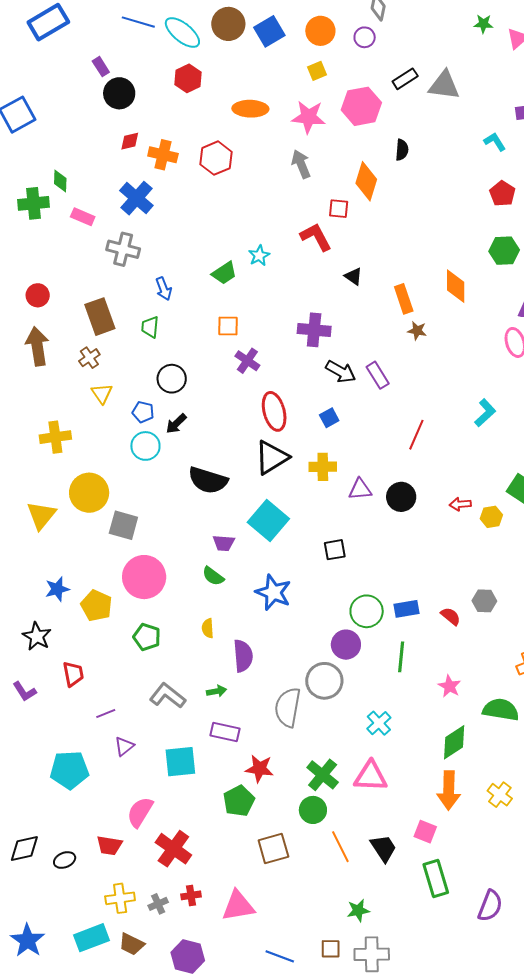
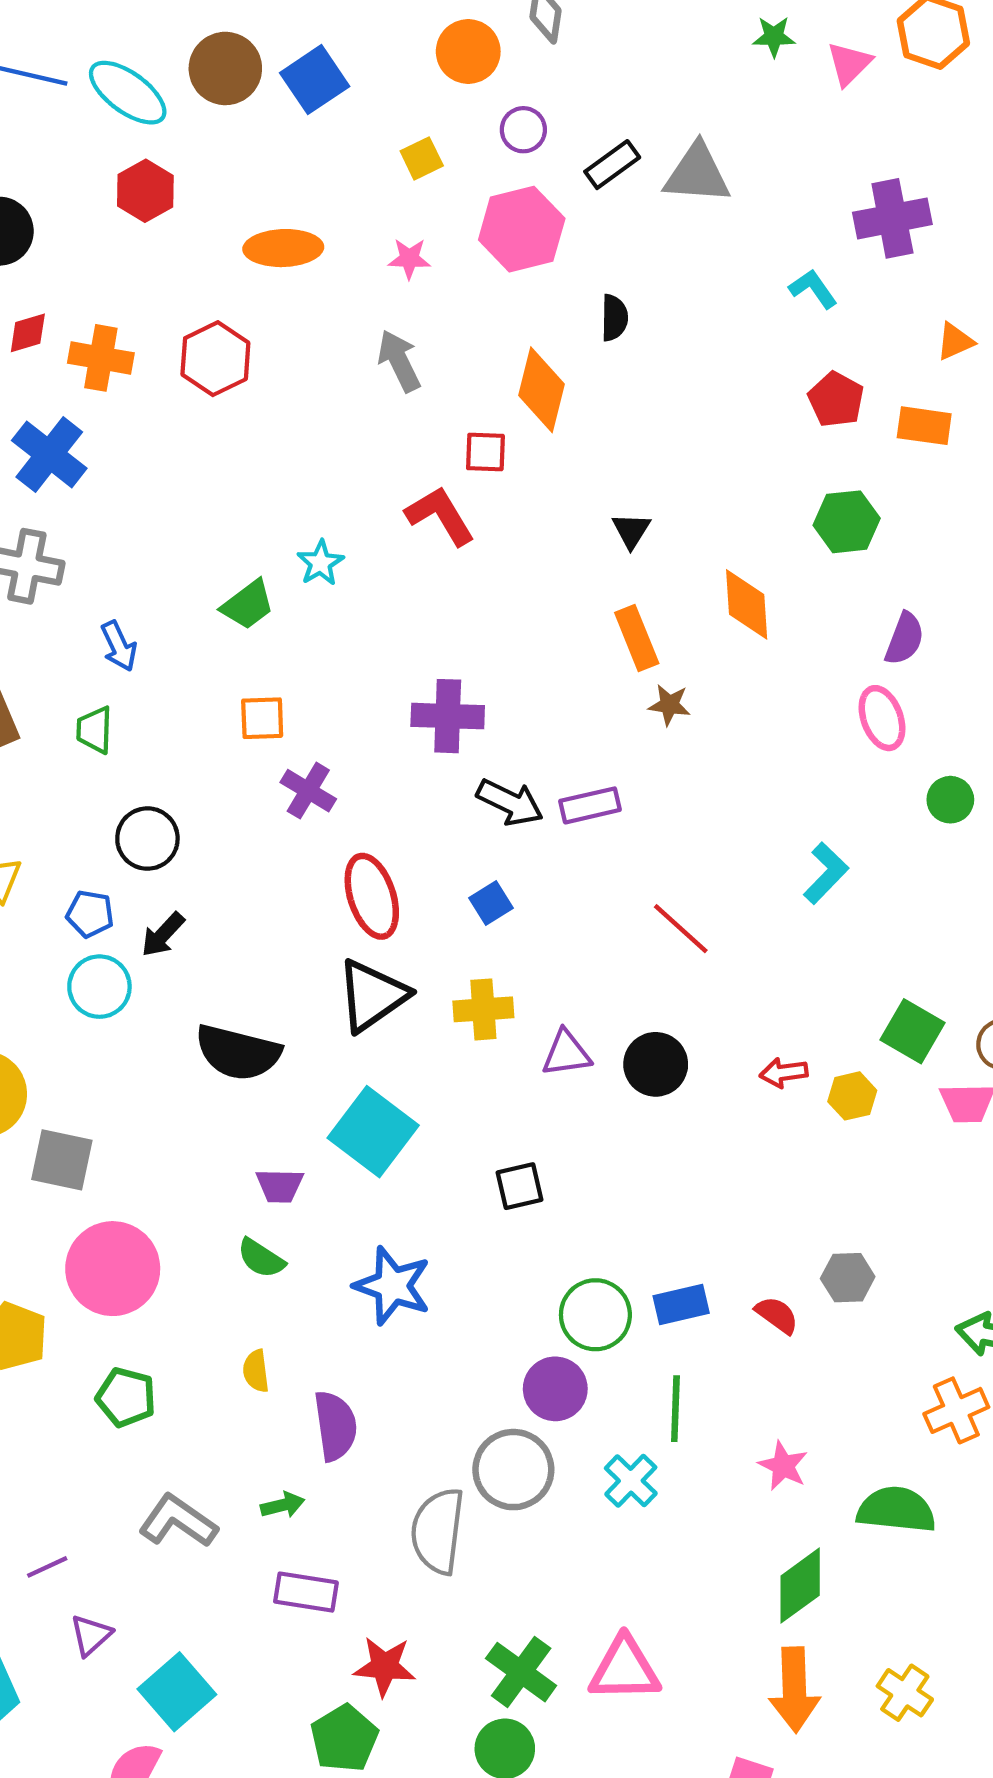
orange circle: (320, 31) -> (468, 52), moved
purple circle: (365, 37) -> (523, 130), moved
pink star: (308, 117) -> (409, 259), size x0.6
black triangle: (353, 276) -> (631, 530), moved, turned 30
purple rectangle: (378, 375) -> (590, 805), turned -68
red line: (416, 435) -> (681, 929), turned -68
cyan cross: (379, 723) -> (631, 1481), moved
cyan square: (180, 762) -> (177, 1692), moved, turned -32

